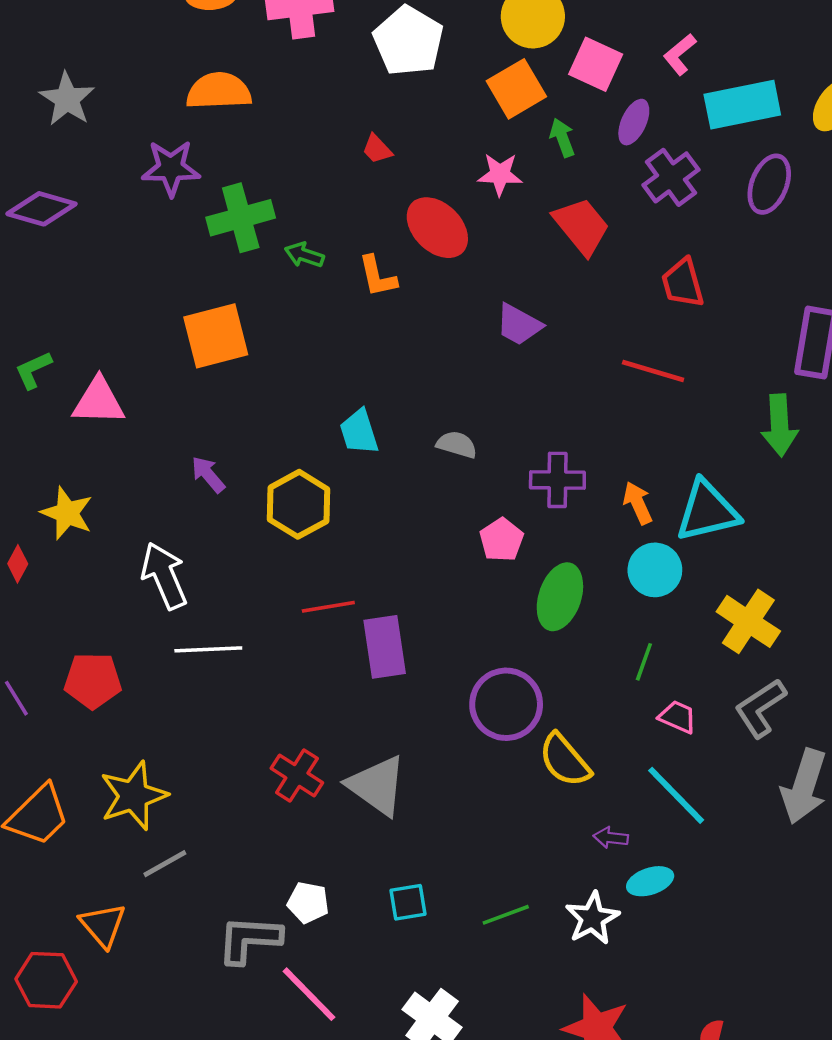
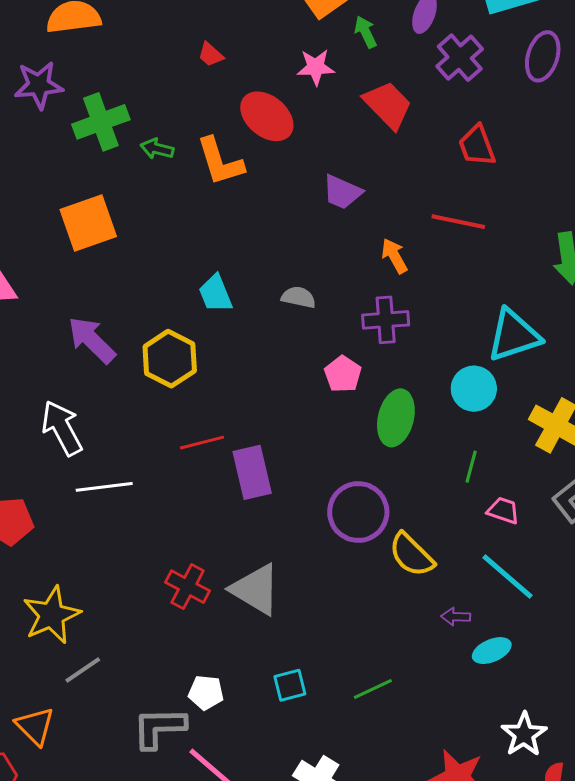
orange L-shape: (378, 276) -> (220, 161), size x1.4
purple arrow: (208, 474) -> (92, 340), size x1.6
orange arrow: (638, 503) -> (394, 256), moved
white star: (592, 918) -> (524, 734), moved

